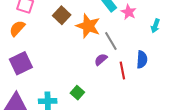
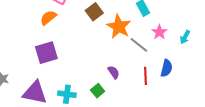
pink star: (129, 12) -> (159, 32), moved
gray line: (111, 41) -> (139, 45), turned -30
purple semicircle: (101, 59) -> (114, 72), moved, turned 88

